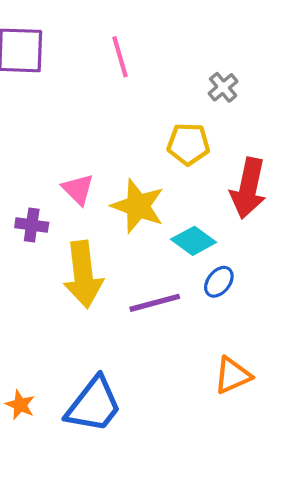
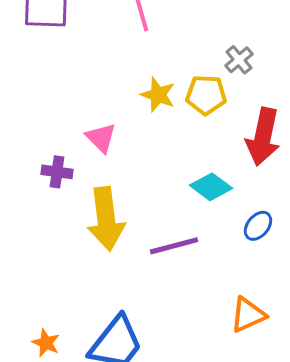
gray cross: (223, 87) -> (239, 60), moved
yellow star: (138, 206) -> (158, 95), moved, size x0.7
blue ellipse: (219, 282) -> (258, 226), moved

